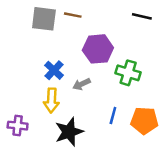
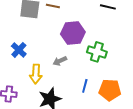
blue cross: (54, 70) -> (19, 50), moved

